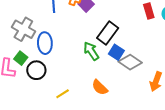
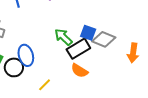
black rectangle: (108, 33) -> (78, 49), moved, turned 35
blue ellipse: (45, 43) -> (26, 55), moved

